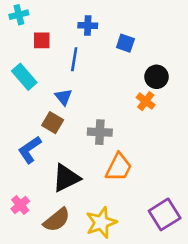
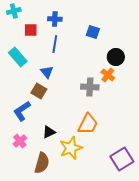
blue cross: (88, 26) -> (55, 19), moved
gray cross: (100, 132) -> (90, 87), moved
black triangle: (66, 178) -> (49, 132), size x0.6
pink cross: (20, 205) -> (20, 141), moved
brown semicircle: (57, 220) -> (42, 163), turned -35
yellow star: (101, 223) -> (71, 148), moved

